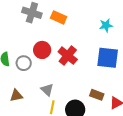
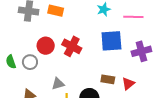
gray triangle: (47, 90) -> (58, 84), turned -48

